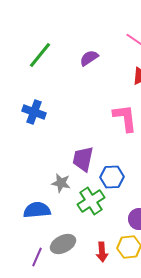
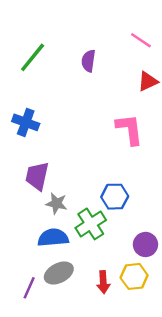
purple semicircle: (89, 58) -> (88, 61), turned -48
purple trapezoid: (83, 159) -> (37, 176), moved
blue semicircle: (37, 210) -> (53, 238), moved

